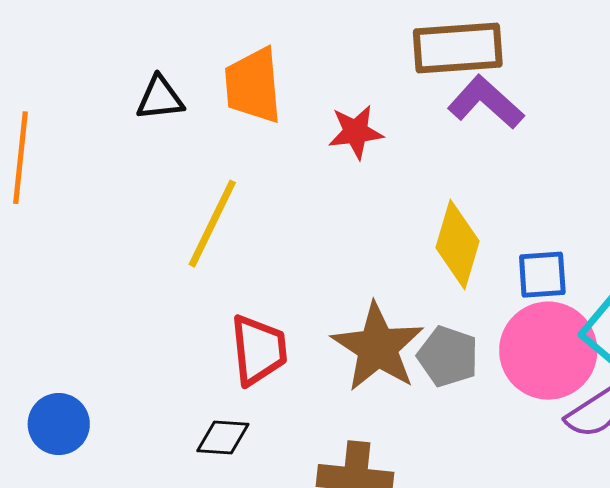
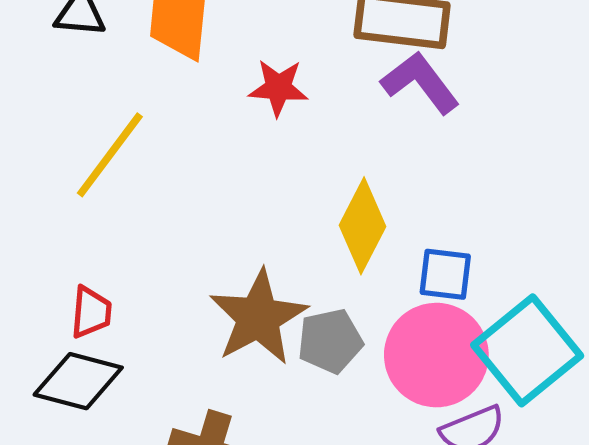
red trapezoid: (259, 350) -> (91, 312), moved, size x0.7
gray pentagon: (448, 356) -> (330, 341), turned 30
black diamond: (223, 438) -> (78, 381), size x1.5

